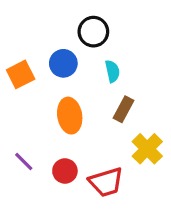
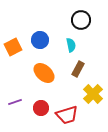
black circle: (93, 32) -> (81, 20), moved
orange ellipse: (70, 116) -> (44, 73), turned -40
purple line: (24, 161) -> (15, 102), turned -64

